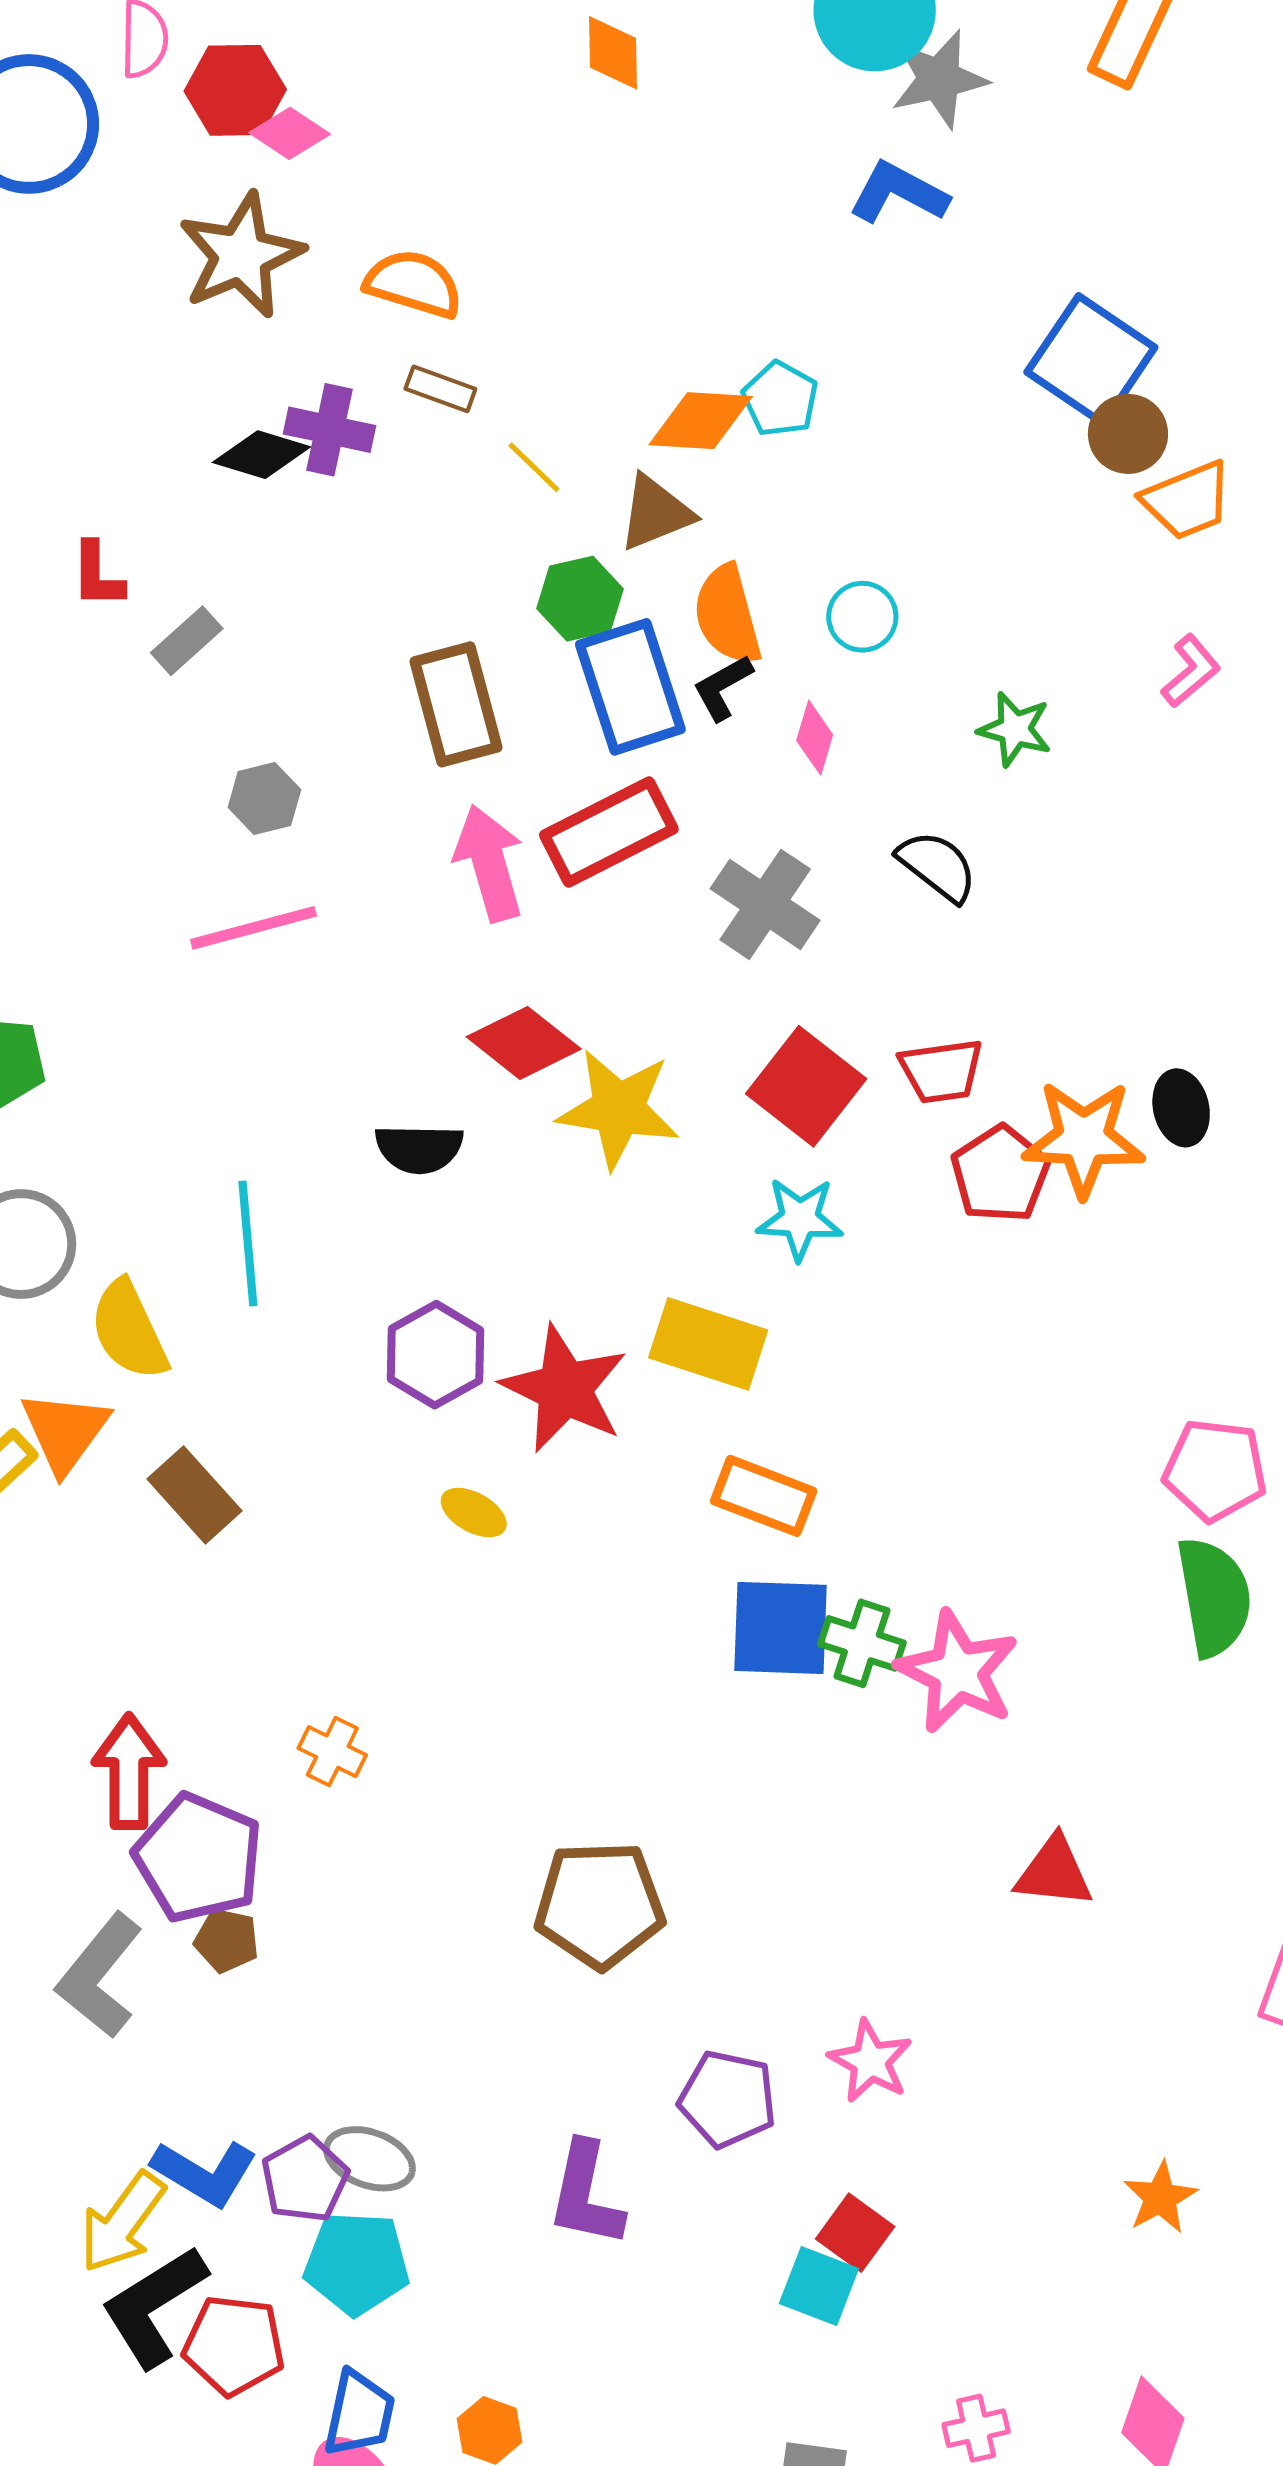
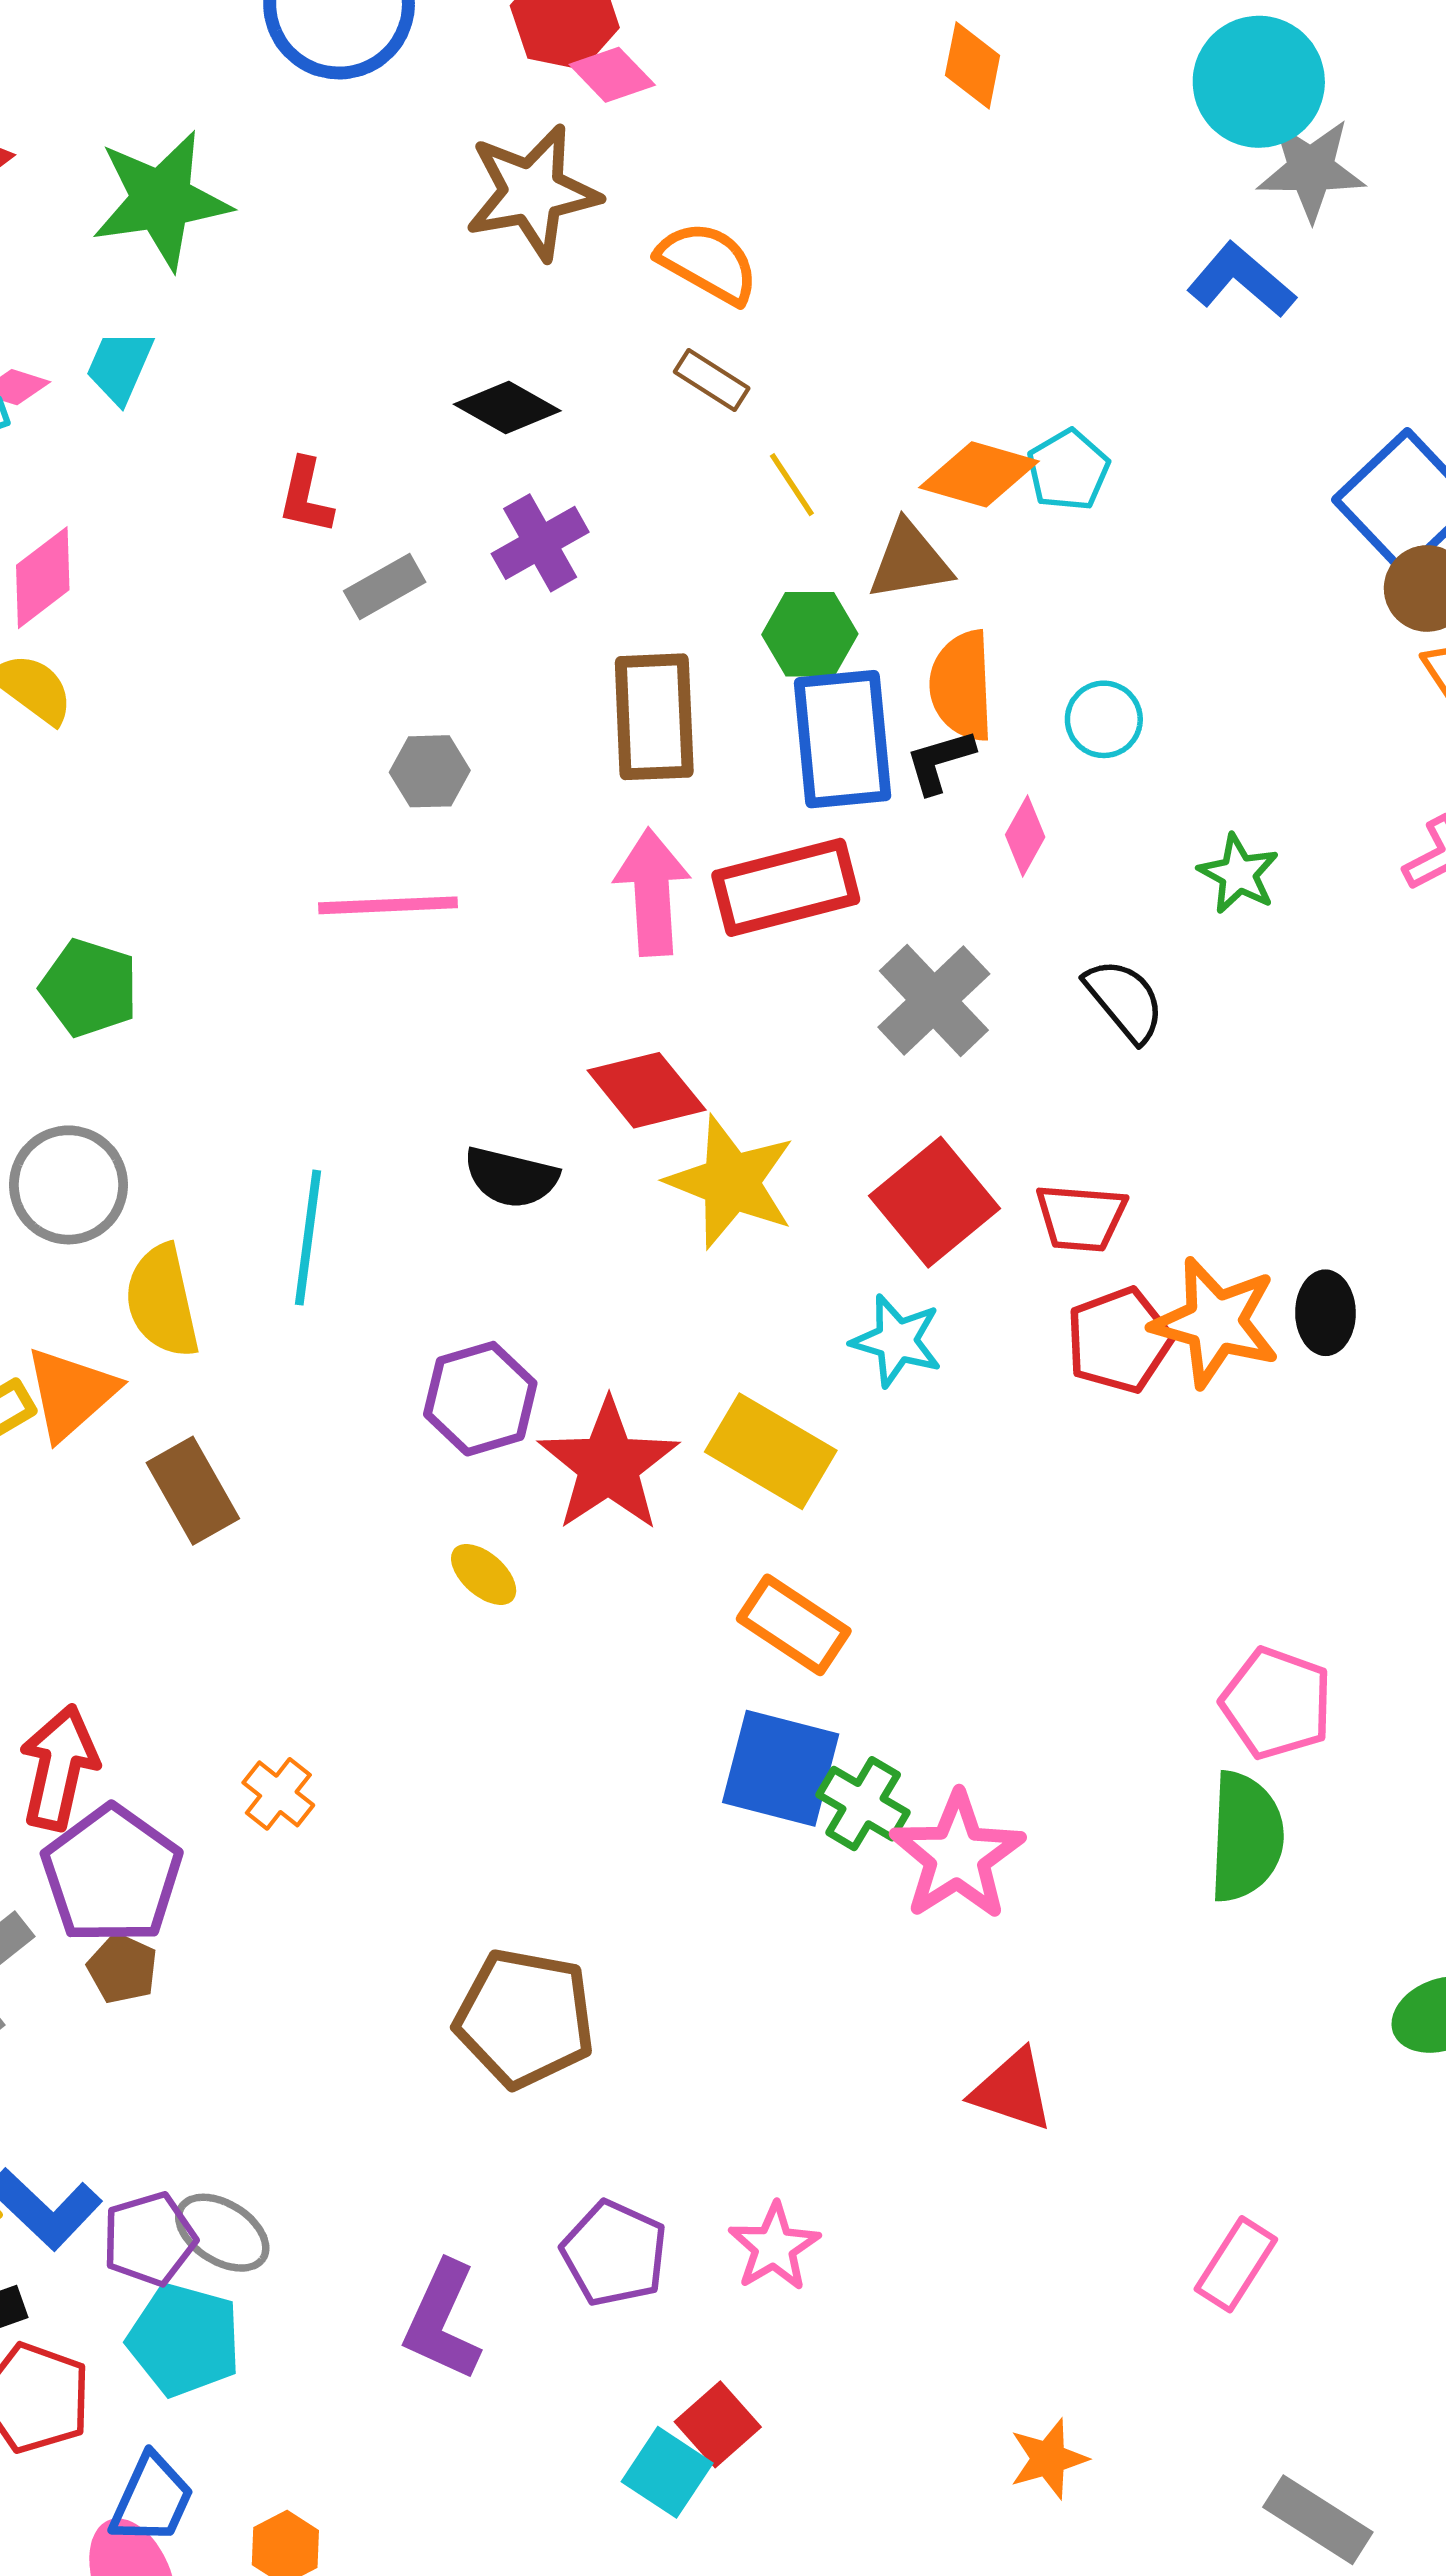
purple cross: (330, 430) -> (540, 543), moved, turned 36

